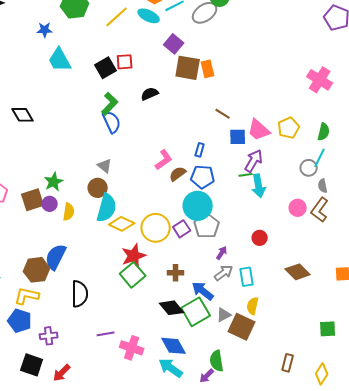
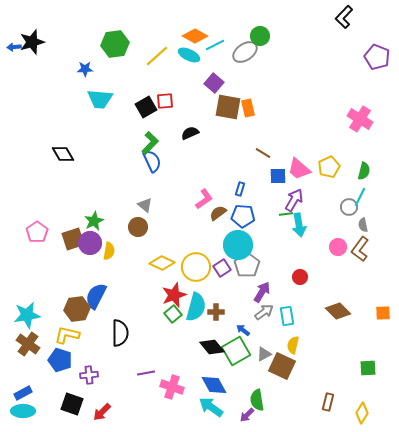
cyan trapezoid: (60, 60) -> (100, 99), turned -56
purple circle: (50, 204) -> (90, 243), size x1.5
cyan semicircle: (107, 208) -> (196, 307), moved
purple arrow: (222, 253) -> (262, 292), size x1.5
green square: (133, 275) -> (173, 314), size x0.7
blue arrow: (203, 291) -> (243, 330), size x0.6

